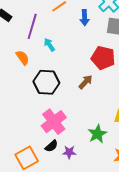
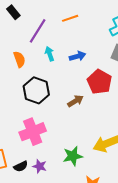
blue arrow: (85, 18) -> (78, 56), moved, turned -119
black semicircle: (51, 146) -> (21, 166), moved

